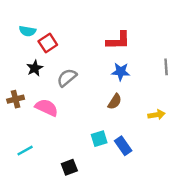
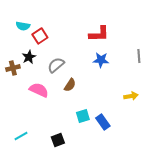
brown cross: (16, 99) -> (13, 68), moved
brown semicircle: (115, 102) -> (70, 85), moved
cyan line: (25, 151) -> (21, 136), moved

